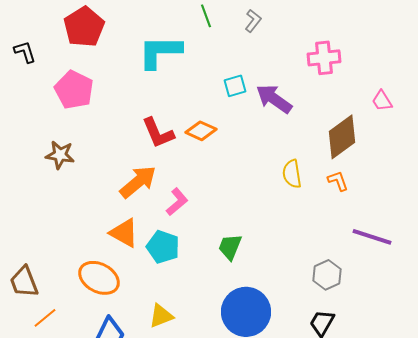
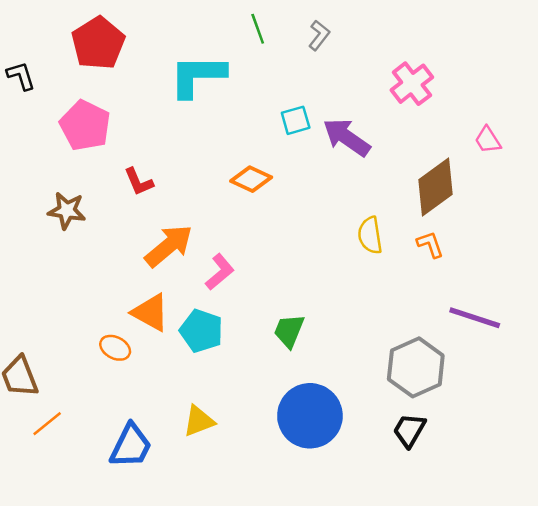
pink cross: (324, 58) -> (412, 84), turned -32
red L-shape: (158, 133) -> (139, 182), moved, size x0.7
gray hexagon: (327, 275) -> (416, 367), size x1.5
orange ellipse: (99, 278) -> (115, 348), moved, size x0.6

